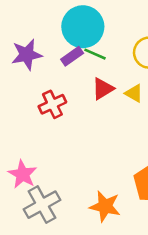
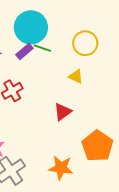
red triangle: (103, 89) -> (63, 112), moved

